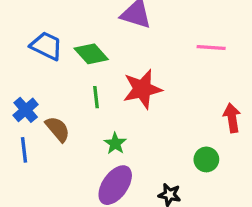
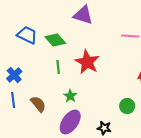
red star: (142, 89) -> (87, 62), turned -30
brown semicircle: (58, 129) -> (38, 104), moved

